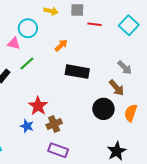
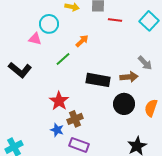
green line: (27, 64) -> (63, 59), moved
black rectangle: (77, 72) -> (98, 80), moved
brown arrow: (117, 88) -> (129, 77), moved, turned -54
blue star: (27, 126) -> (57, 130), moved

